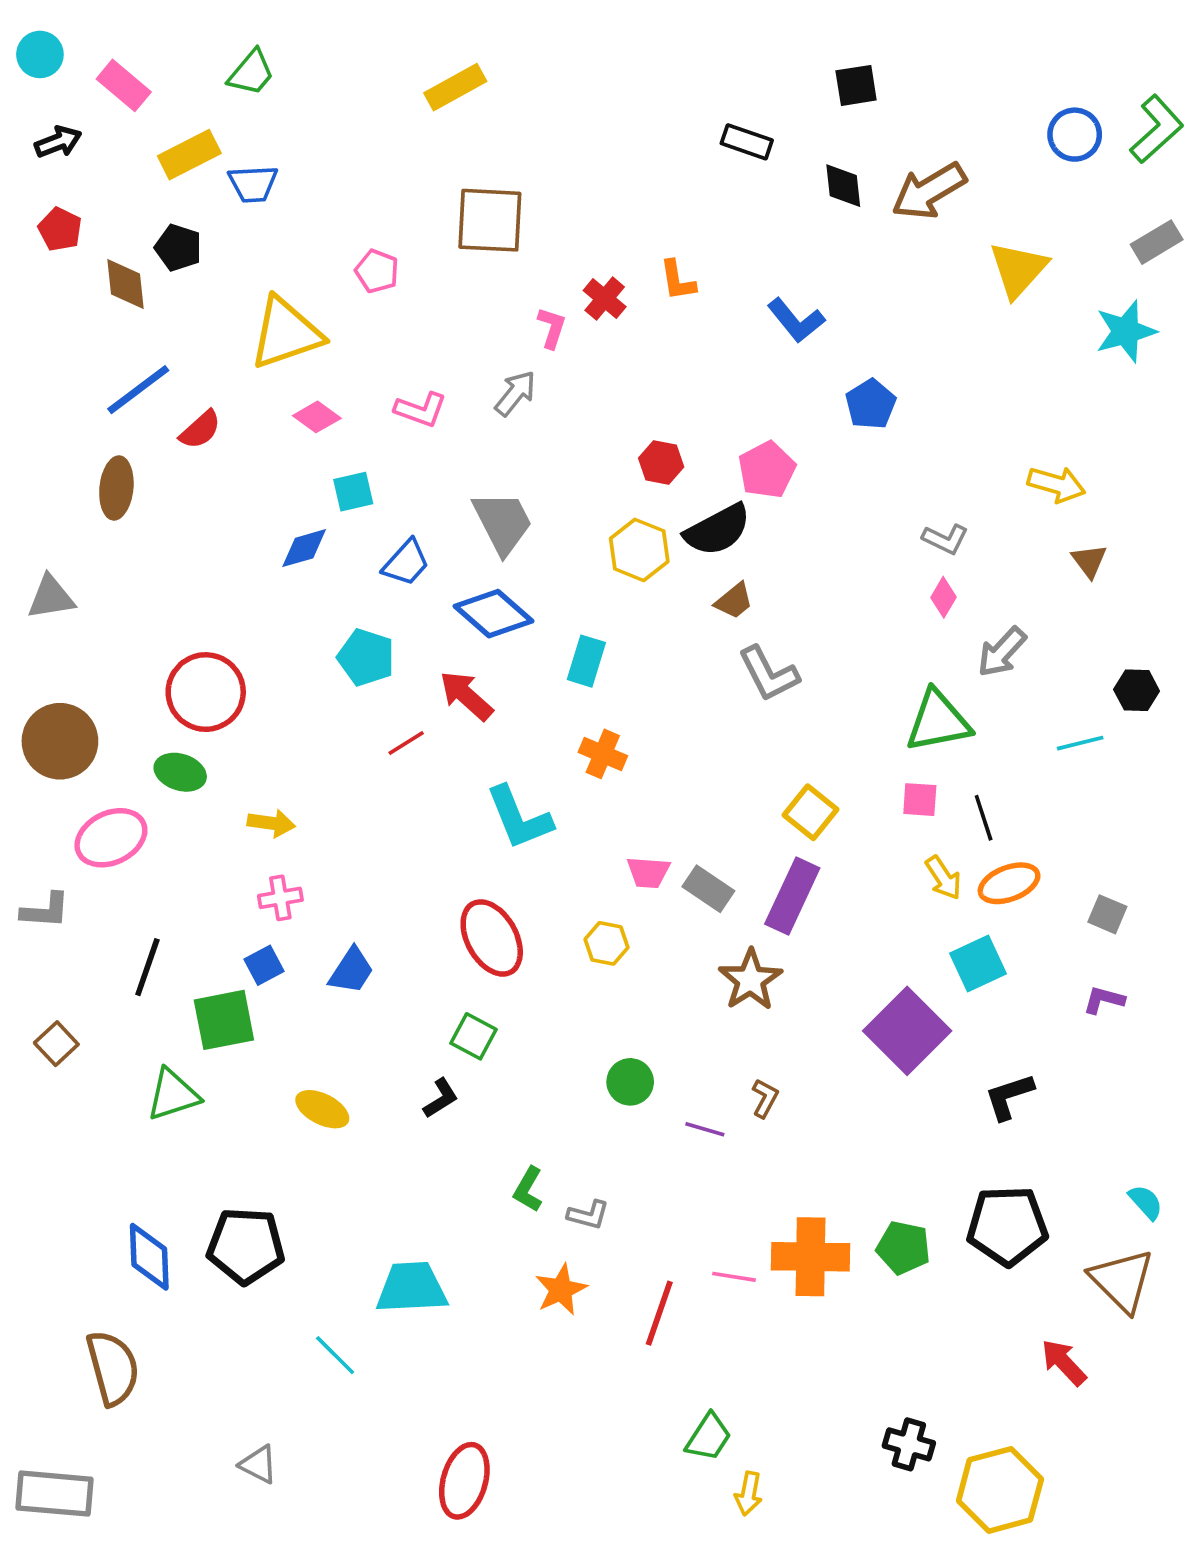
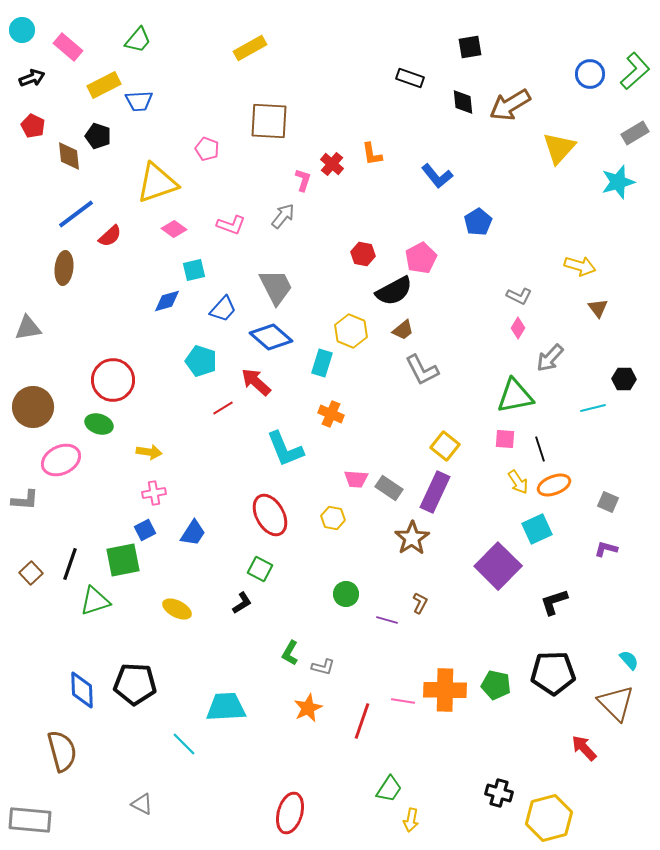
yellow hexagon: (639, 550) -> (351, 331), moved
black line: (147, 967) -> (70, 564), moved
red ellipse: (464, 1481) -> (290, 813), moved

